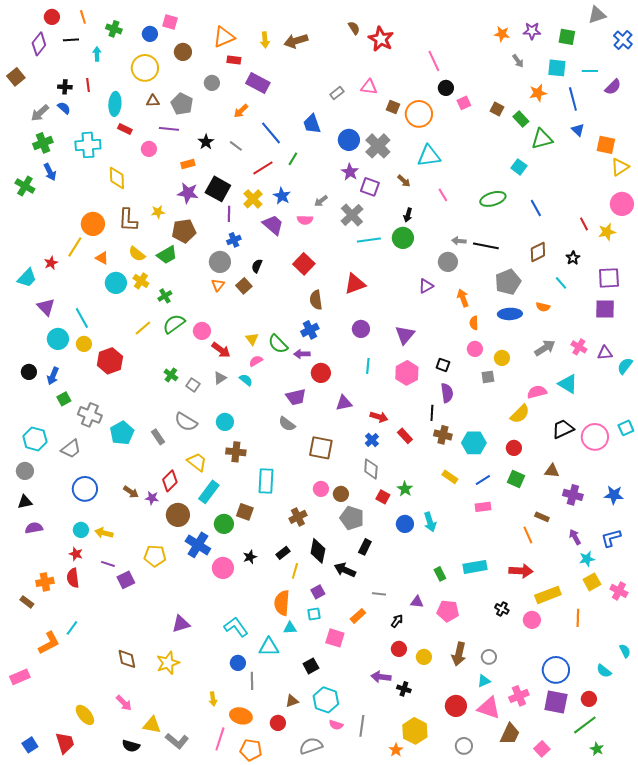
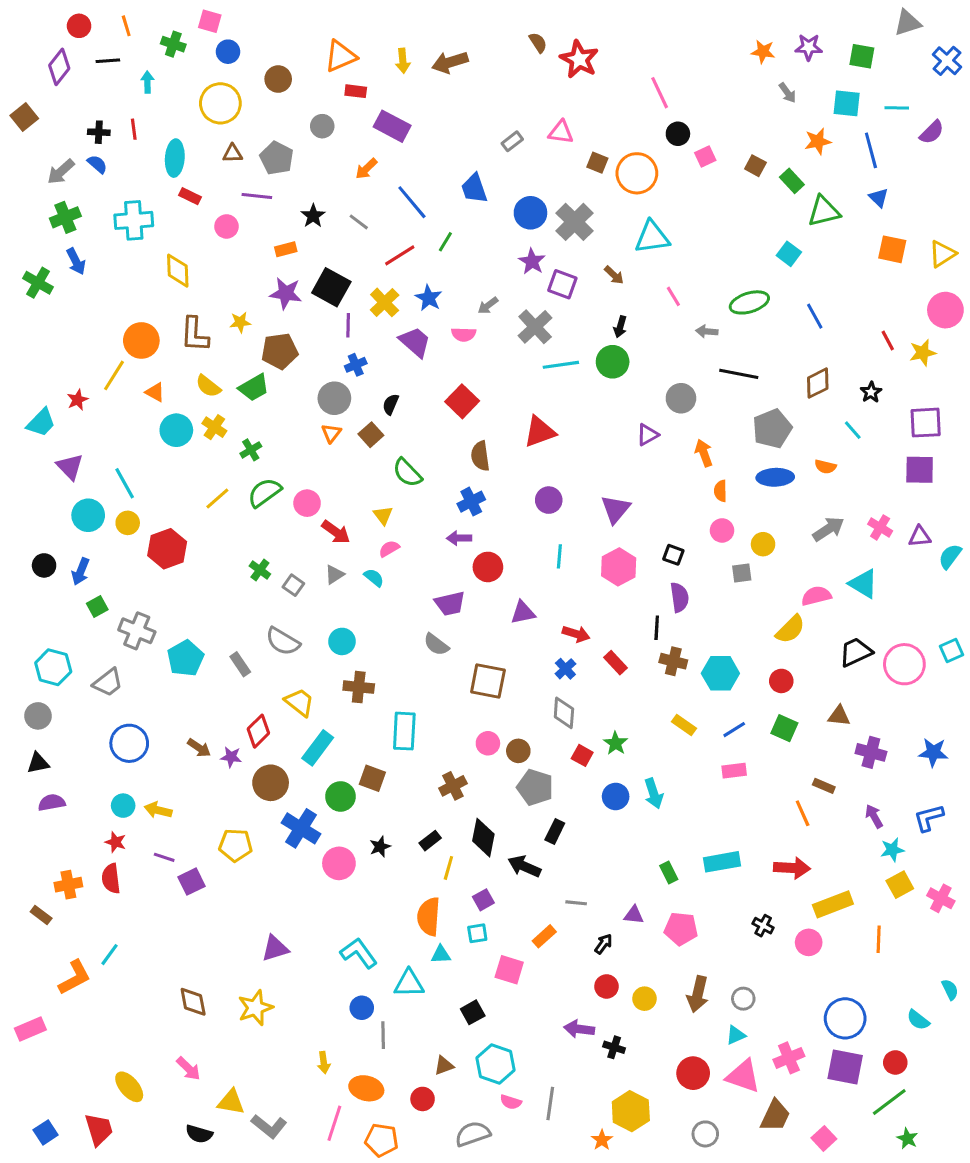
pink square: (170, 22) -> (210, 21), moved
orange square: (606, 145) -> (892, 249), moved
gray arrow: (459, 241) -> (707, 331), moved
green semicircle: (278, 344) -> (407, 473), moved

